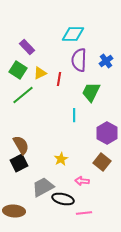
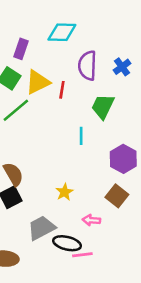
cyan diamond: (73, 34) -> (62, 32), moved
purple rectangle: (27, 47) -> (21, 49), turned 63
yellow triangle: (40, 73) -> (38, 82), size x1.5
pink line: (84, 213) -> (82, 255), moved

